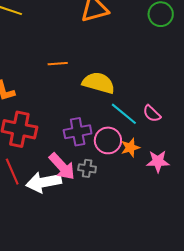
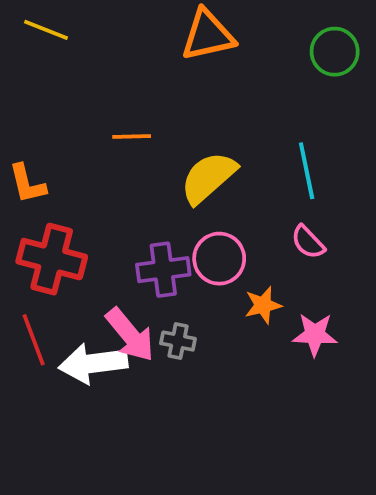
yellow semicircle: (99, 83) -> (208, 178), turned -60
cyan line: (124, 114) -> (307, 171), moved, turned 36
pink circle: (108, 140) -> (219, 259), moved

